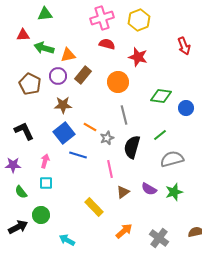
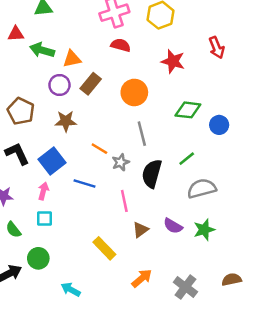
red star: (138, 57) -> (173, 61), moved
brown pentagon: (30, 84) -> (21, 111), moved
blue square: (64, 133) -> (52, 161), moved

